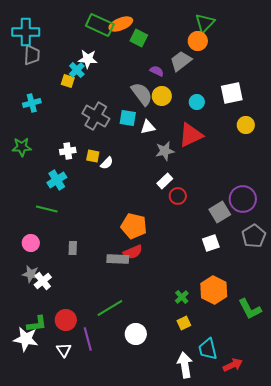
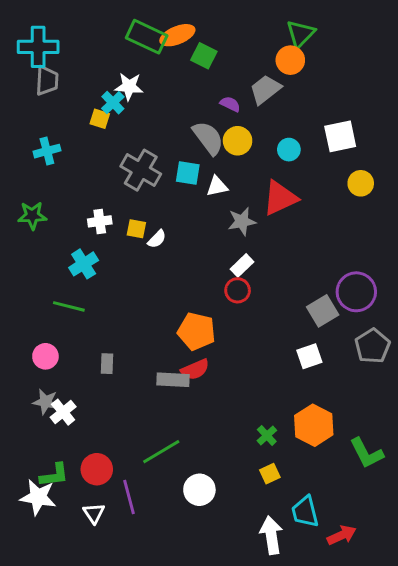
red circle: (178, 196) -> (238, 290), moved

